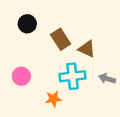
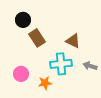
brown rectangle: (61, 39) -> (37, 38), moved
pink circle: (21, 76) -> (21, 74), moved

